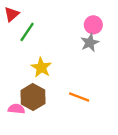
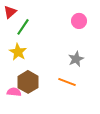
gray star: (90, 43) -> (76, 59), moved
yellow star: (41, 67) -> (18, 52), moved

